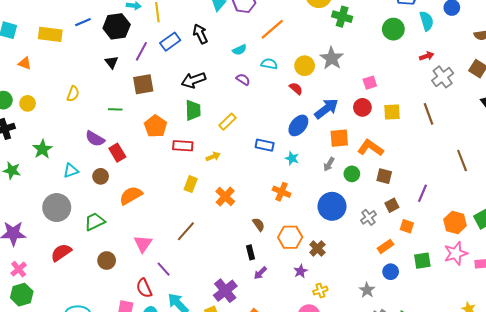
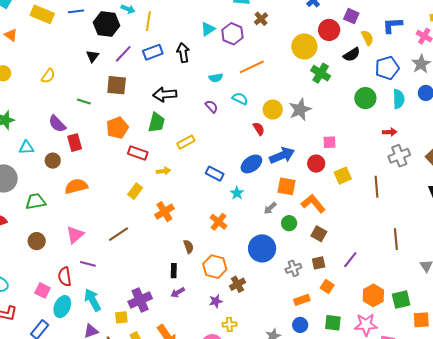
yellow square: (392, 112) -> (343, 176), turned -36
purple line: (164, 269) -> (88, 264), turned -49

